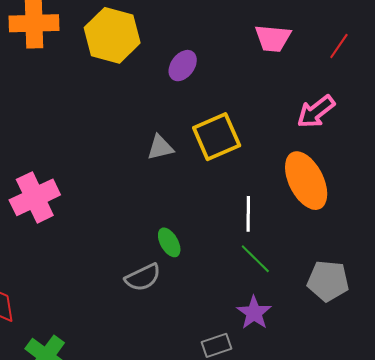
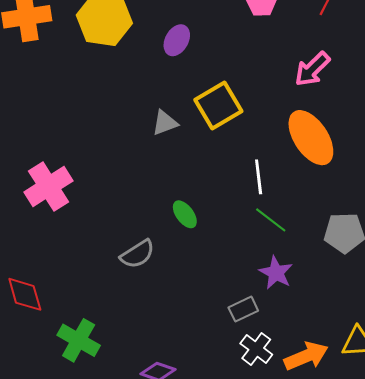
gray semicircle: (143, 277) -> (137, 254), moved

